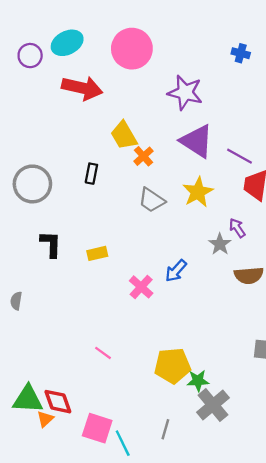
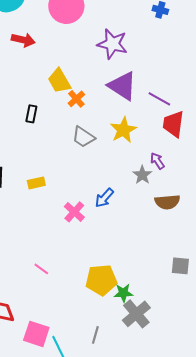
red arrow: (82, 88) -> (23, 40), size x0.7

